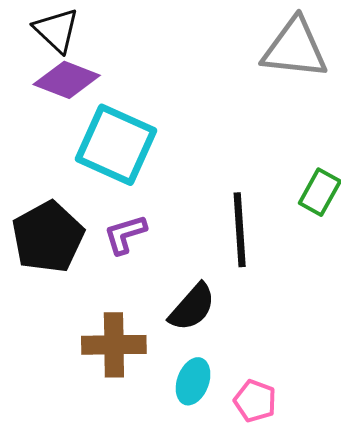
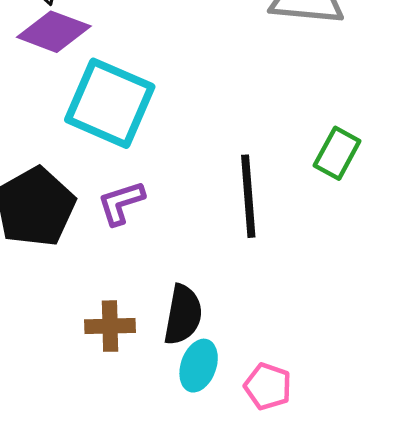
black semicircle: (192, 307) -> (183, 315), moved, turned -30
brown cross: (114, 345) -> (110, 326), size x0.7

